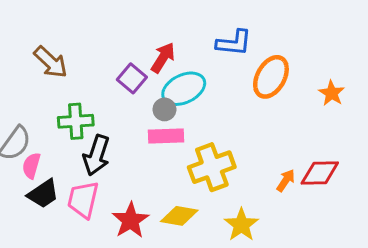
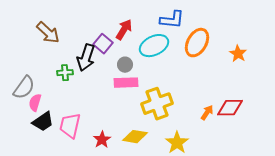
cyan ellipse: (184, 89) -> (154, 46), moved
green cross: (76, 121) -> (65, 73), size x0.7
black arrow: (96, 155) -> (86, 58), moved
red star: (130, 220) -> (102, 140), size x0.7

